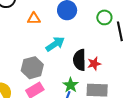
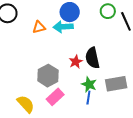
cyan arrow: (55, 44) -> (63, 27), moved, turned -138
red star: (94, 64) -> (76, 62), moved

